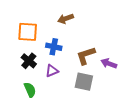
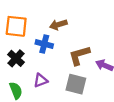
brown arrow: (66, 19) -> (58, 25), moved
purple triangle: (52, 71) -> (41, 80), moved

